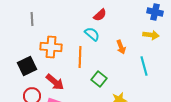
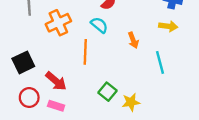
orange cross: (51, 47) -> (58, 23), moved, turned -30
green square: (99, 79) -> (107, 92), moved

